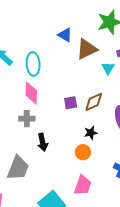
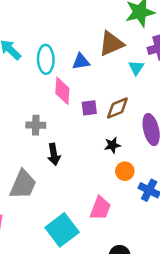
blue triangle: (65, 35) -> (81, 62), moved, turned -42
pink diamond: (31, 93) -> (62, 91), moved
orange circle: (83, 152) -> (125, 171), moved

